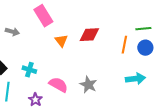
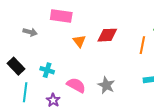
pink rectangle: (43, 16) -> (61, 16), turned -50

